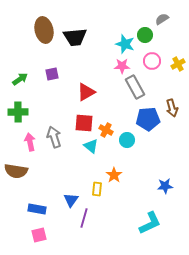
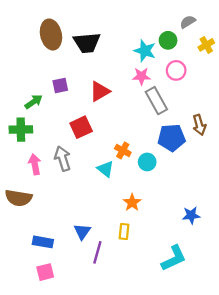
yellow cross: (178, 64) -> (206, 45), moved
green arrow: (20, 79) -> (34, 102), moved
red triangle: (86, 92) -> (100, 91), moved
red square: (84, 123) -> (81, 127), moved, turned -30
yellow rectangle: (97, 189) -> (124, 232), moved

